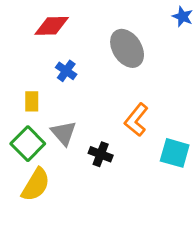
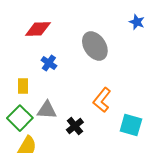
gray triangle: (64, 133) -> (47, 110), turned -45
black cross: (101, 154) -> (75, 126), turned 30

